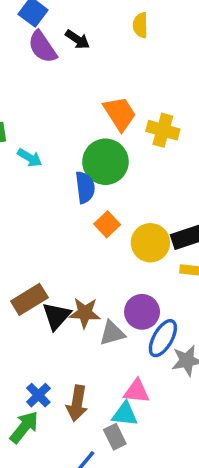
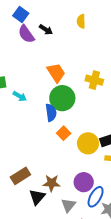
orange trapezoid: (120, 114) -> (56, 73), moved
black triangle: (56, 316) -> (37, 197), moved
gray triangle: (112, 333) -> (68, 205), moved, turned -35

